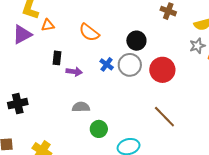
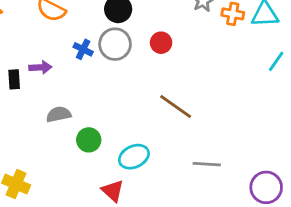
black rectangle: (57, 58) -> (14, 79), moved
red circle: (162, 70) -> (161, 43), size x0.6

